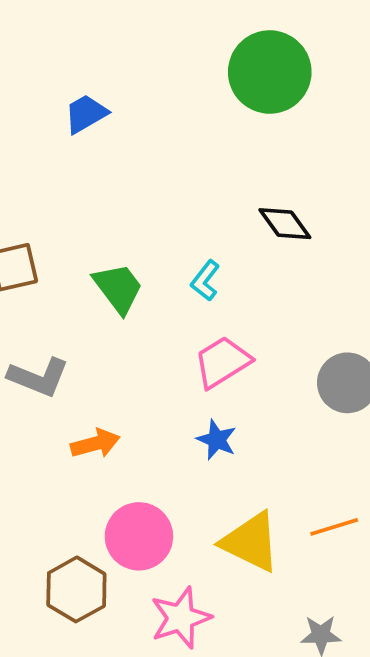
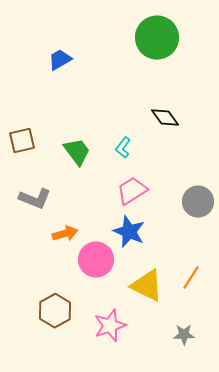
blue star: (217, 440) -> (129, 232), size x1.5
orange line: (334, 527) -> (191, 278), turned -40
pink circle: (139, 536) -> (96, 260), moved

